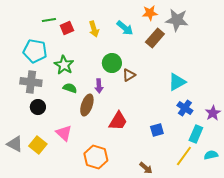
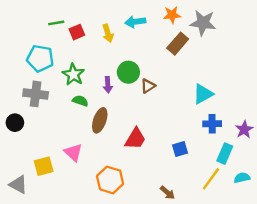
cyan arrow: (125, 28) -> (135, 22), moved, turned 132
purple arrow: (99, 86) -> (108, 85), moved
black circle: (38, 107) -> (15, 123), moved
blue cross: (185, 108) -> (212, 124), turned -35
gray triangle: (15, 144) -> (18, 185), moved
yellow square: (38, 145) -> (44, 166), turned 36

